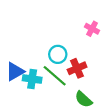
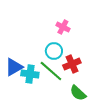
pink cross: (92, 29) -> (63, 27), moved

